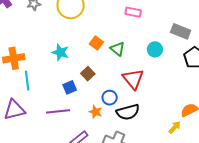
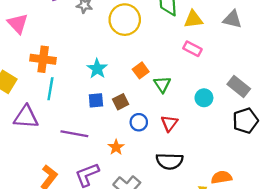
red triangle: (133, 79) -> (169, 123), size x0.7
blue square: (70, 87) -> (96, 100), moved
blue circle: (110, 98) -> (139, 122), moved
black semicircle: (128, 112) -> (170, 161), moved

